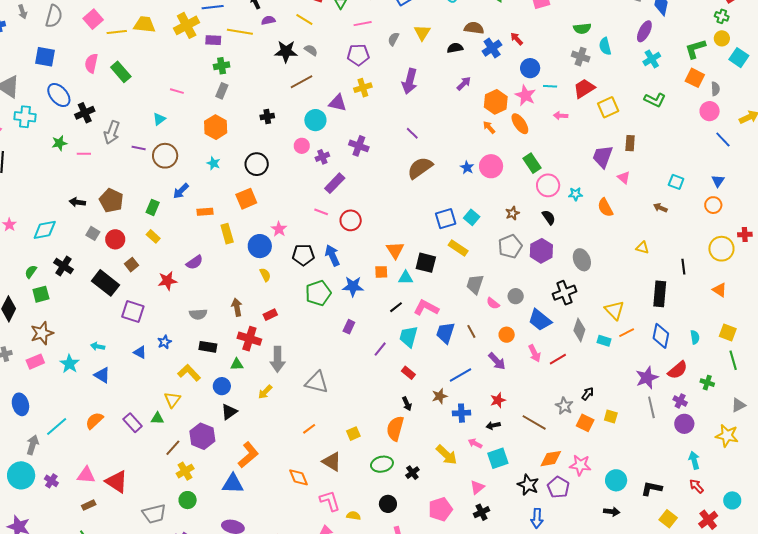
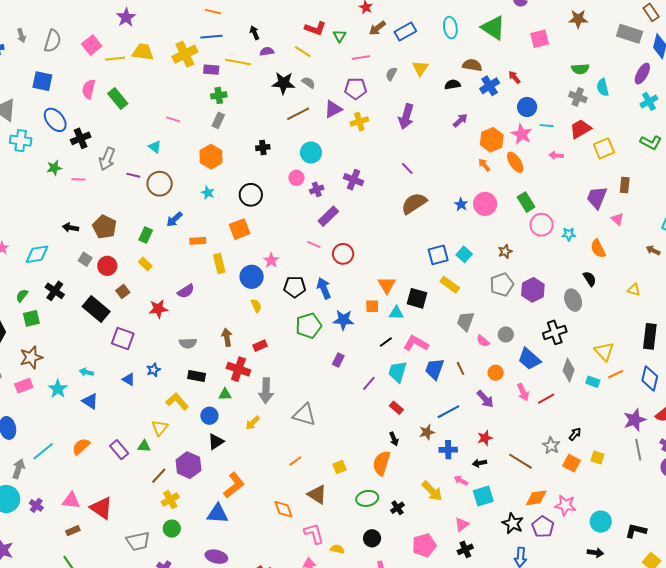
purple triangle: (338, 103) -> (333, 109), moved, turned -42
cyan triangle: (159, 119) -> (155, 147), turned -48
black semicircle: (549, 217) -> (590, 279), moved

